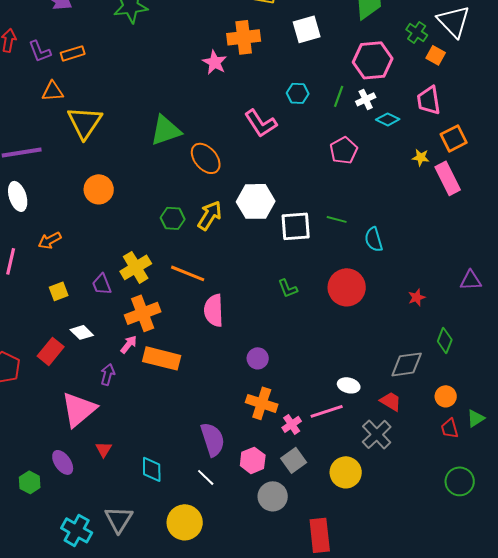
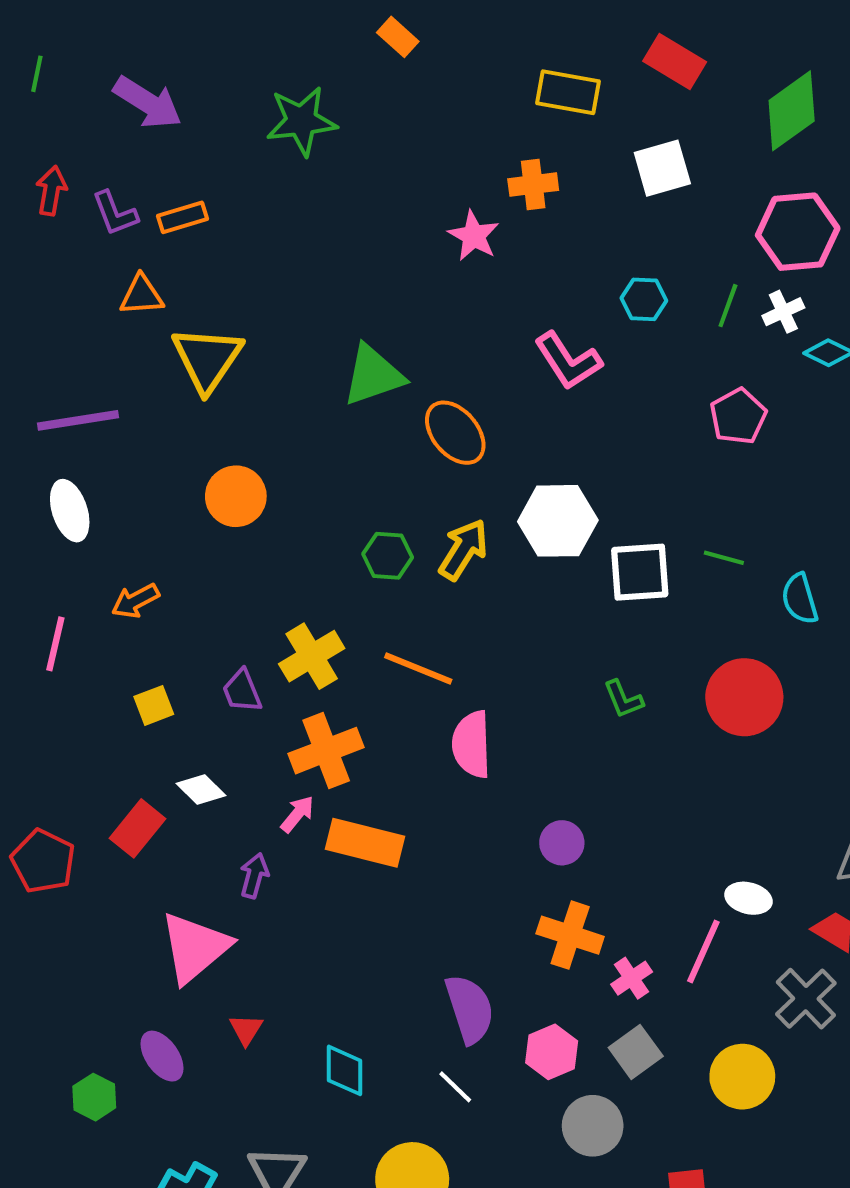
orange cross: (244, 37) -> (533, 185), size x0.7
pink line: (327, 411) -> (703, 951), turned -48

